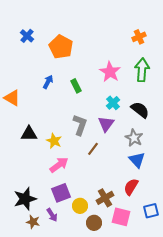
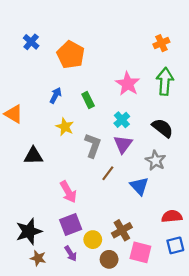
cyan cross: (113, 103) -> (122, 120), moved
yellow star: (54, 141) -> (65, 127), moved
blue triangle: (137, 160) -> (139, 186), moved
pink arrow: (59, 165) -> (68, 192), turned 96
red semicircle: (131, 187) -> (172, 216), moved, turned 54
purple arrow: (52, 215) -> (71, 254), moved

